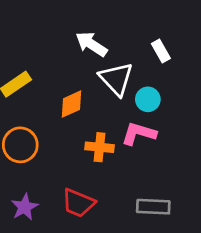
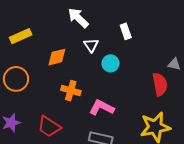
white triangle: (116, 79) -> (91, 45), size x0.6
pink L-shape: (139, 133) -> (102, 108), moved

